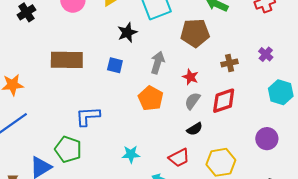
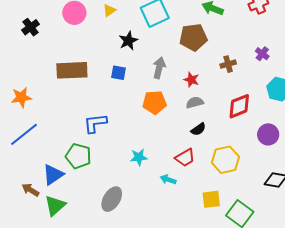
orange pentagon: (151, 98) -> (154, 102), turned -30
gray semicircle: (192, 101) -> (195, 102), turned 42
red diamond: (224, 101) -> (239, 106), moved

